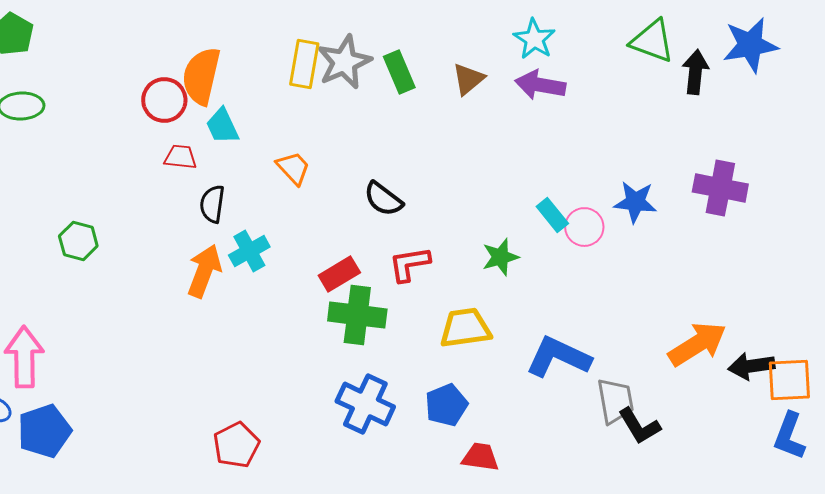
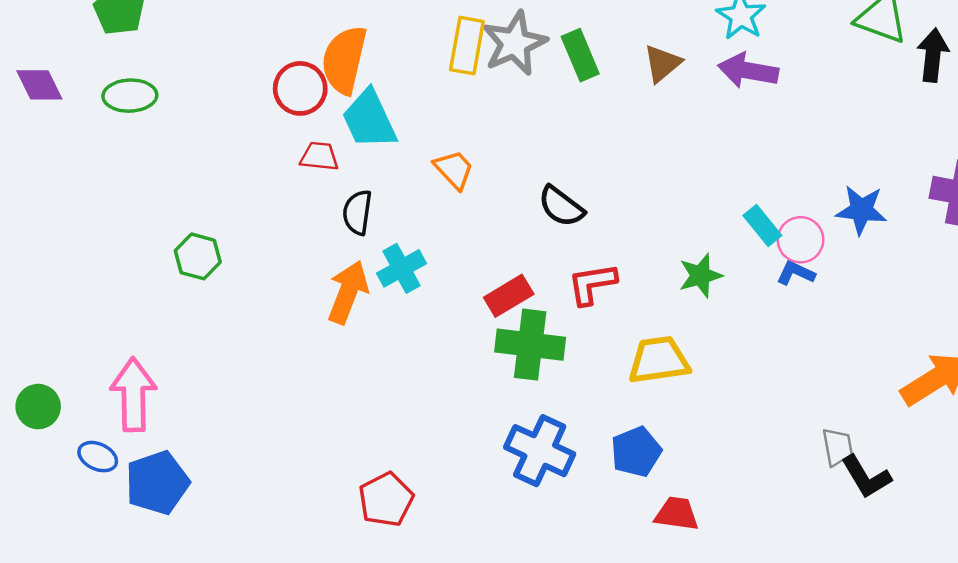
cyan trapezoid: (222, 126) -> (369, 119), size x1.4
blue L-shape: (558, 357) -> (796, 273), moved, size x0.5
gray trapezoid: (615, 401) -> (837, 447), size x0.7

